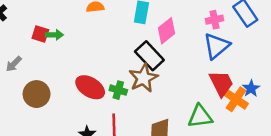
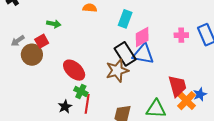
red square: (40, 34) -> (42, 41), moved, turned 32
blue triangle: (217, 46) -> (143, 54), moved, turned 40
green cross: (118, 90) -> (81, 91), moved
brown circle: (37, 94) -> (32, 55), moved

